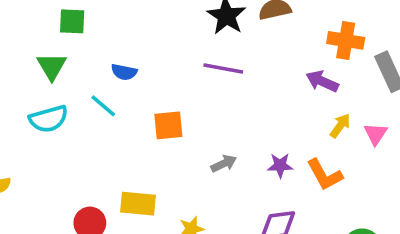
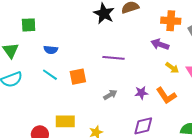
green square: (72, 21) -> (29, 25), moved
purple line: (223, 68) -> (113, 58), moved
cyan line: (103, 106) -> (50, 75), moved
yellow arrow: (340, 126) -> (172, 68), turned 96

